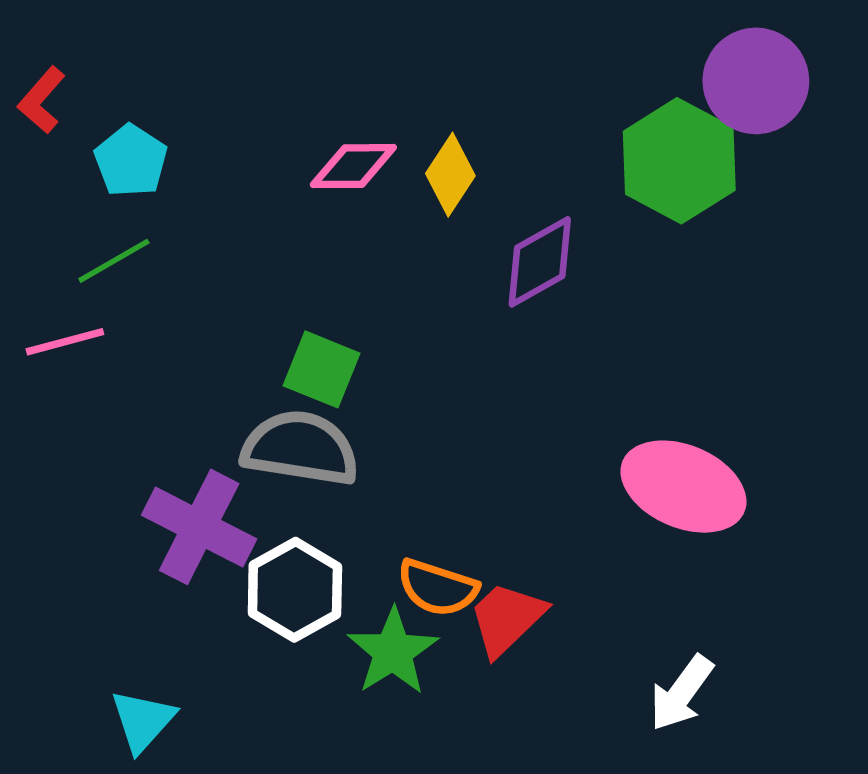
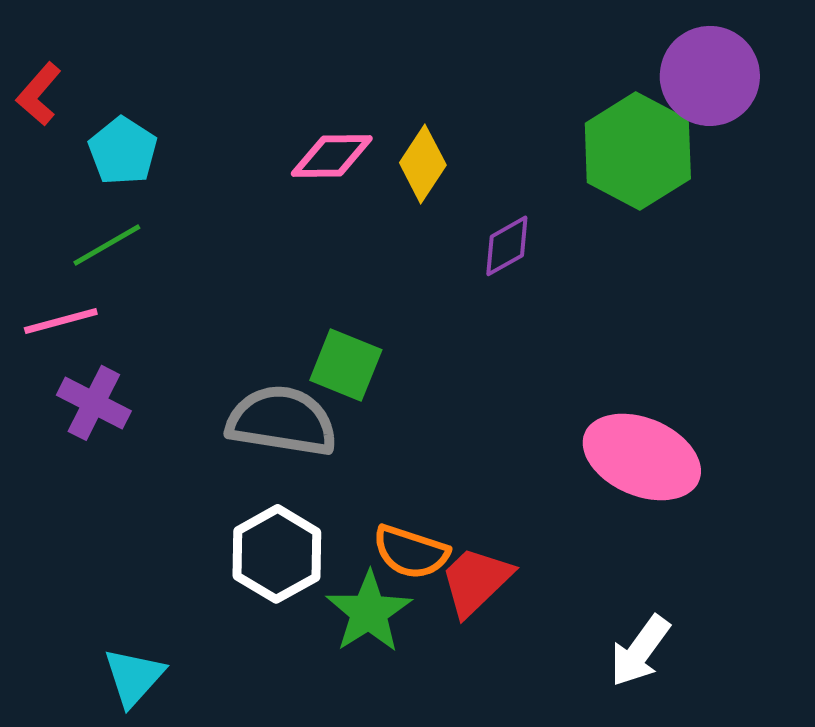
purple diamond: (540, 262) -> (507, 246), size x0.7
green square: (322, 369) -> (346, 365), moved
purple cross: (199, 527) -> (94, 403), moved, size x0.7

